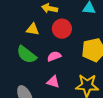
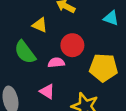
red circle: (62, 29) -> (72, 45), moved

